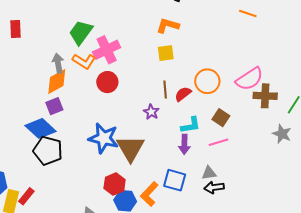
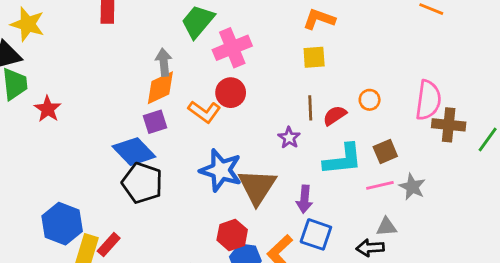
orange L-shape: (84, 61) -> (204, 112), moved
pink semicircle: (249, 79) -> (428, 100), turned -52
orange circle: (207, 81) -> (370, 100), size x0.6
brown square: (221, 118) -> (385, 151), turned 30
cyan L-shape: (191, 125) -> (343, 159), size x1.4
gray star: (282, 134) -> (412, 187), moved
purple arrow: (184, 144) -> (304, 199), moved
gray triangle: (209, 173) -> (386, 227), moved

